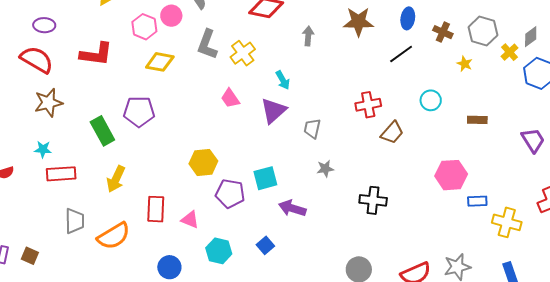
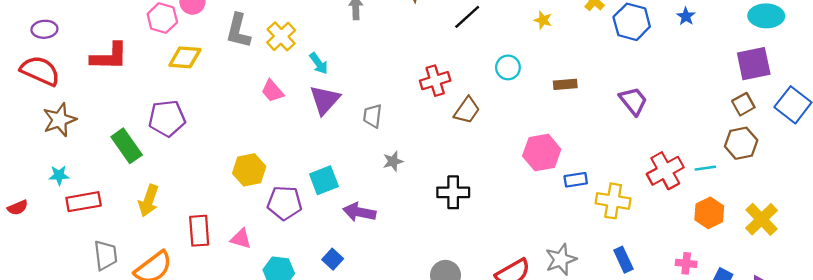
cyan arrow: (283, 80) -> (319, 63), moved

